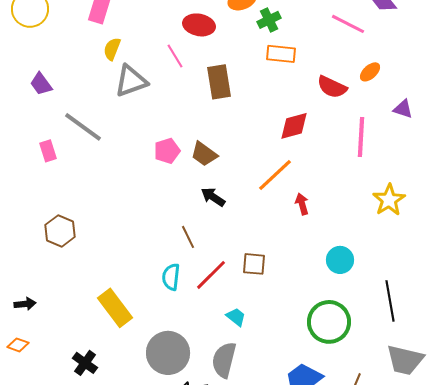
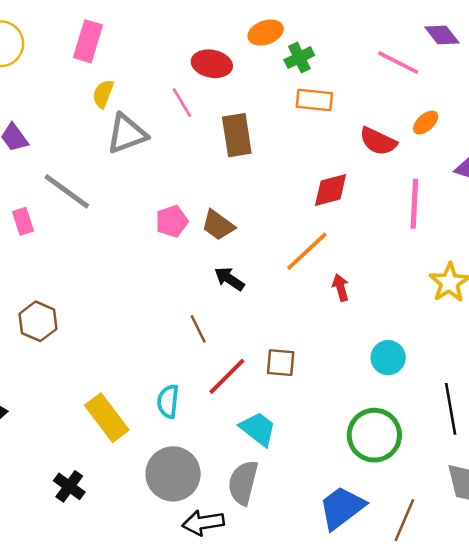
cyan semicircle: (171, 277) -> (168, 401), moved
cyan trapezoid: (236, 317) -> (258, 429), size x1.5

